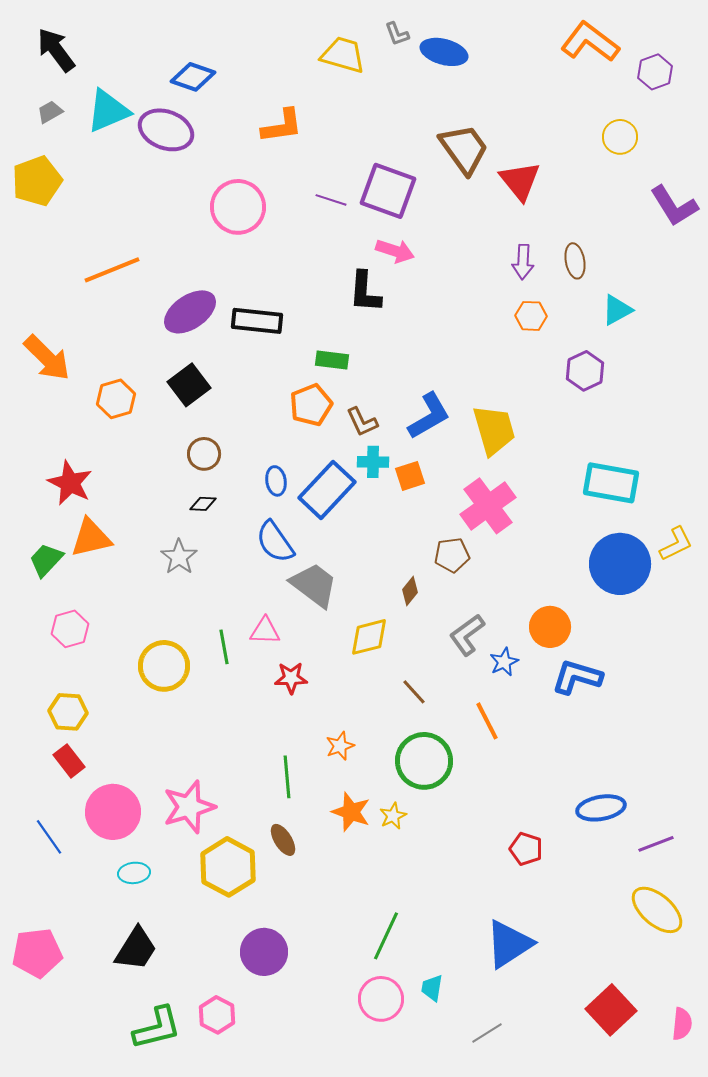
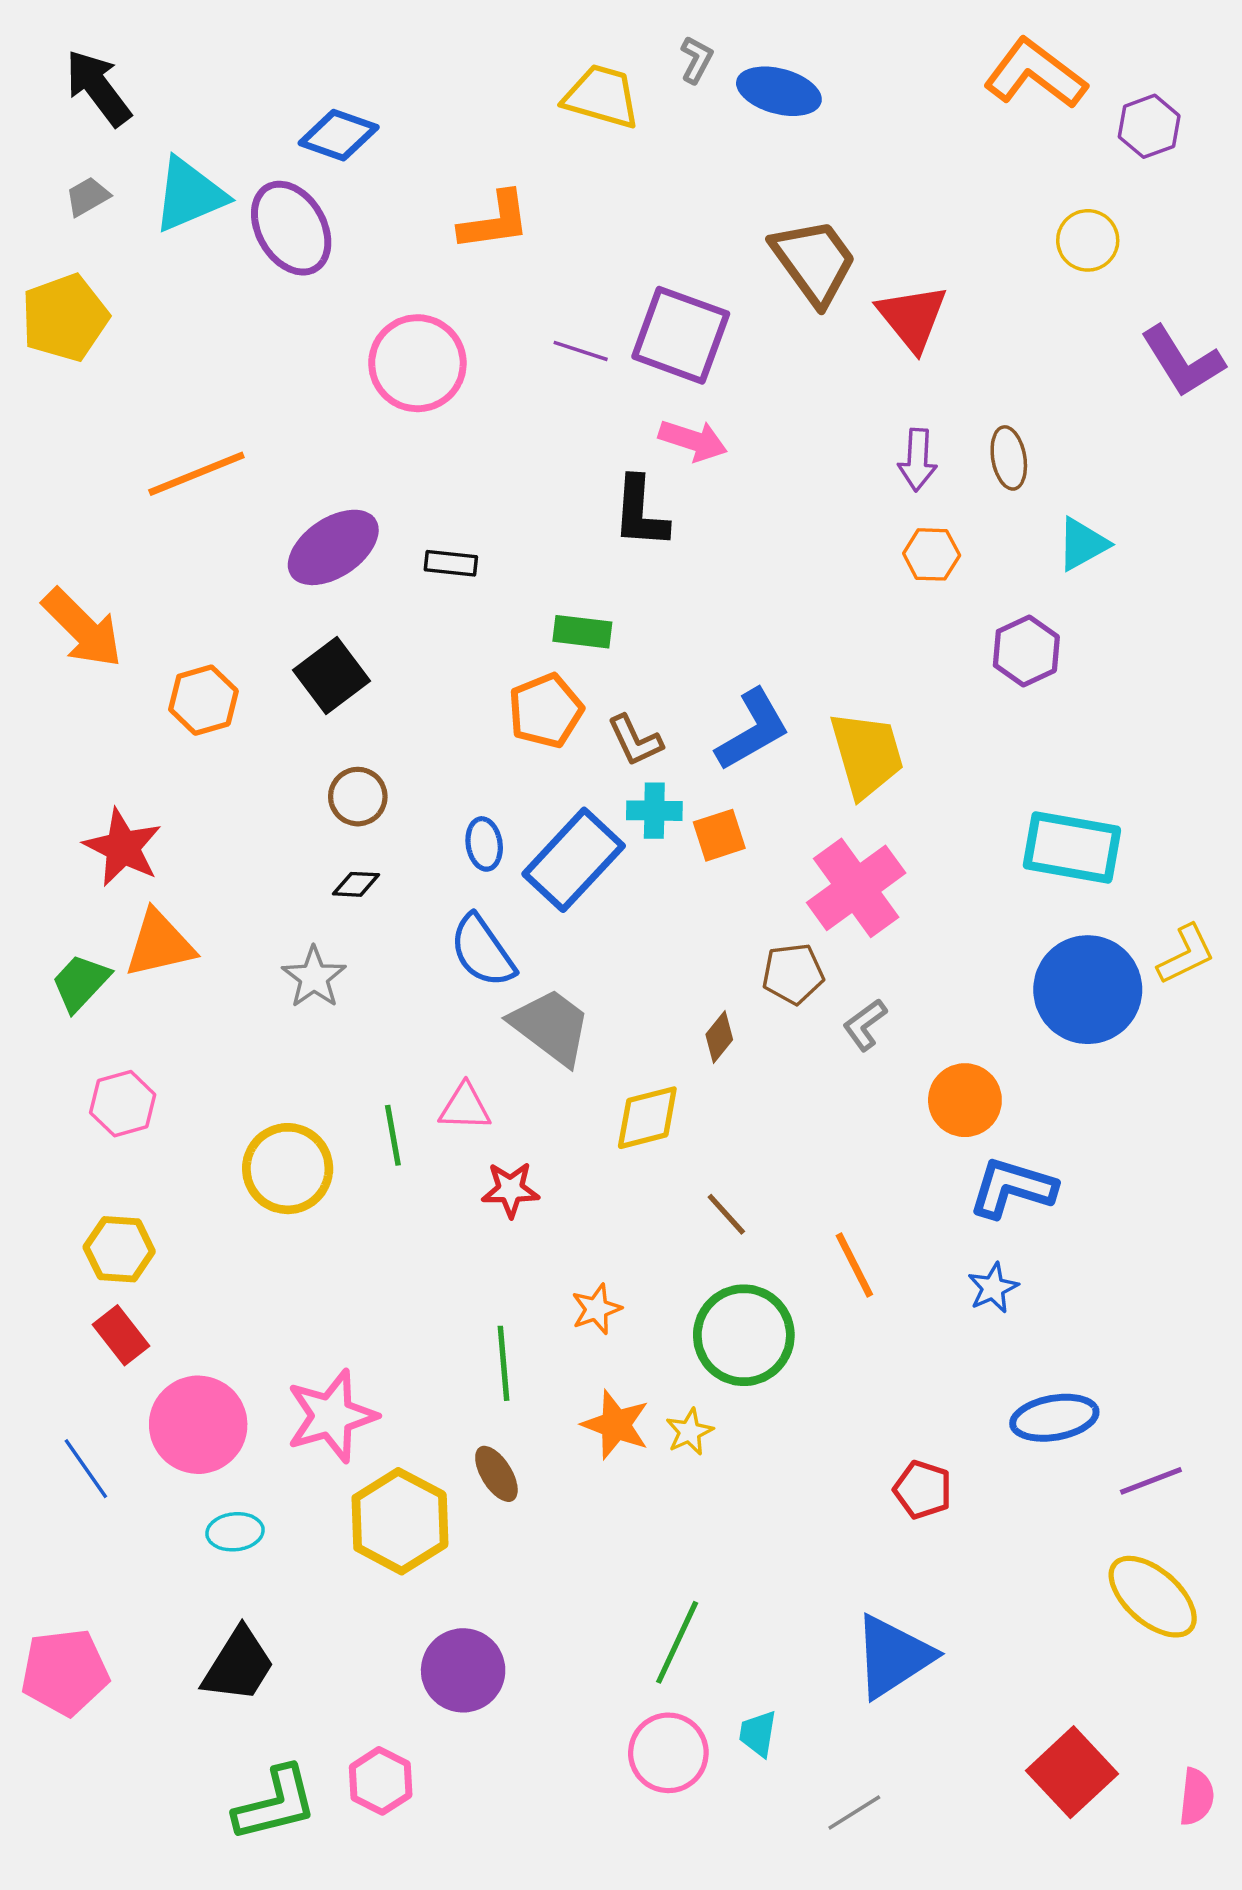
gray L-shape: (397, 34) -> (696, 60), turned -132
purple ellipse: (166, 130) -> (291, 228), turned 40
black rectangle: (257, 321) -> (451, 563), size x0.6
gray L-shape: (467, 635) -> (865, 1025), moved, size x0.7
blue star: (504, 662) -> (993, 1288), moved

